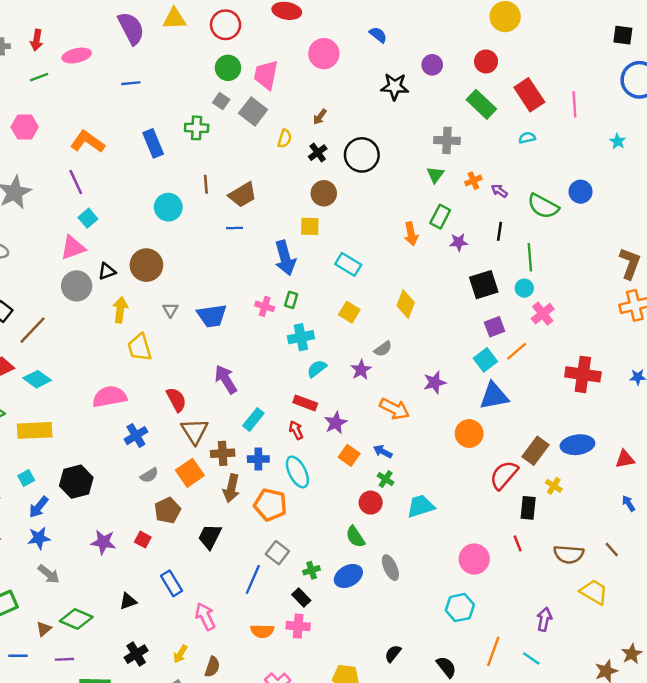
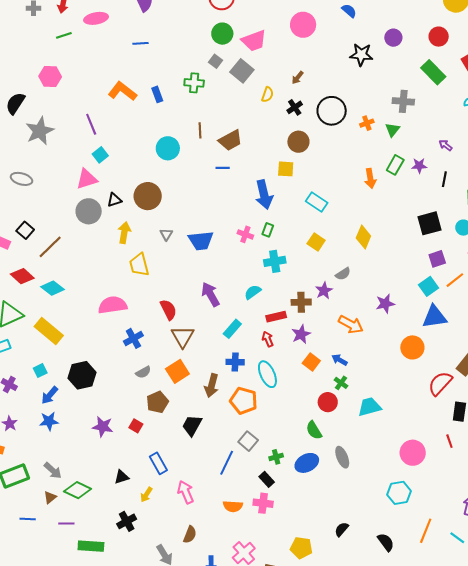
pink trapezoid: (266, 75) -> (254, 41), turned -124
orange L-shape: (88, 142) -> (122, 91), moved
blue rectangle: (153, 143) -> (157, 94), size x0.7
orange cross: (473, 181) -> (367, 123), moved
purple star: (459, 242) -> (419, 166), moved
cyan semicircle: (317, 369) -> (253, 292), moved
red rectangle: (305, 403) -> (276, 317), turned -36
yellow rectangle: (35, 430) -> (49, 331), turned 40
brown cross: (223, 453) -> (301, 302), moved
gray arrow: (49, 574) -> (53, 471), moved
yellow arrow: (180, 654) -> (146, 495), moved

